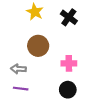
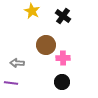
brown circle: (38, 46) -> (46, 45), moved
purple line: (21, 89) -> (11, 83), moved

